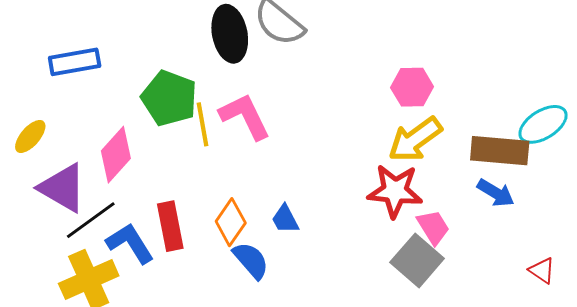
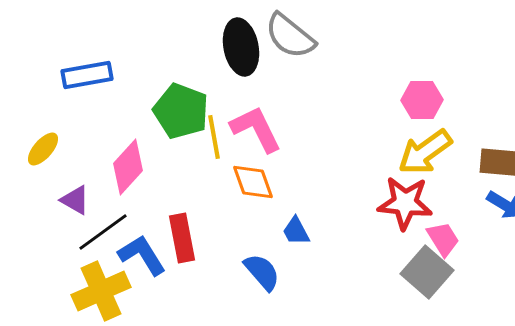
purple triangle: (62, 188) -> (75, 200), size x0.6
orange diamond: (231, 222) -> (253, 182), moved, turned -54

